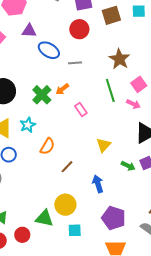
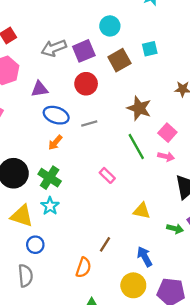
purple triangle: (29, 31) -> (39, 89), moved
orange arrow: (62, 89) -> (55, 143), moved
green cross: (42, 95) -> (50, 178), moved
yellow triangle: (104, 145) -> (142, 211), turned -49
orange semicircle: (47, 146) -> (83, 268), moved
yellow circle: (65, 205) -> (133, 285), moved

